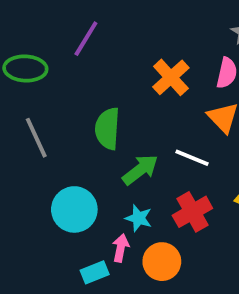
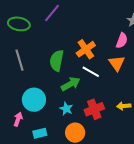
orange cross: (171, 77) -> (86, 49), moved
white line: (192, 158) -> (91, 72), moved
pink arrow: (121, 248) -> (18, 119), moved

